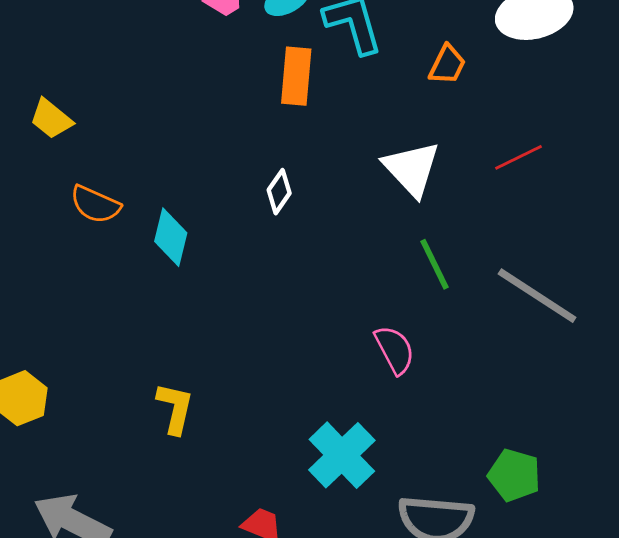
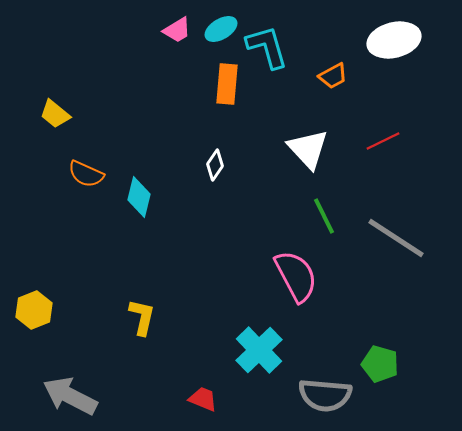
orange trapezoid: (447, 65) -> (333, 76), turned 36
pink semicircle: (395, 350) -> (296, 276), size x1.5

